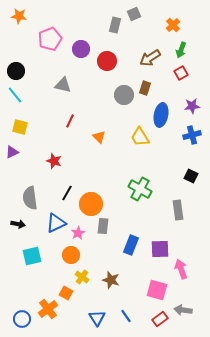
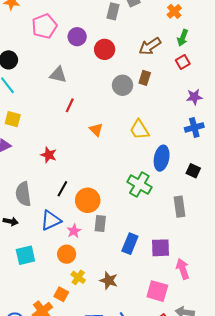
blue ellipse: (161, 115) -> (162, 158), moved
red line: (70, 121) -> (70, 105), moved

